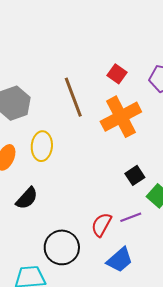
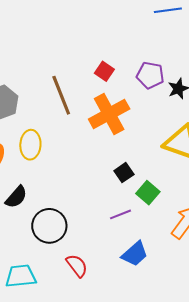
red semicircle: (101, 225) -> (77, 266), moved, turned 115
black circle: (62, 247) -> (49, 226), moved
blue trapezoid: (120, 260) -> (135, 254), moved

